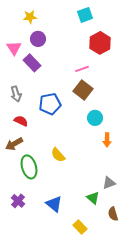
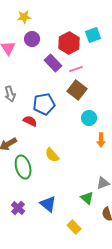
cyan square: (85, 15) -> (93, 35), moved
red hexagon: (100, 43) -> (69, 43), moved
purple rectangle: (32, 63) -> (53, 63), moved
red semicircle: (21, 121) -> (30, 121), moved
purple cross: (18, 201) -> (18, 208), moved

